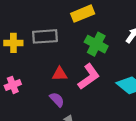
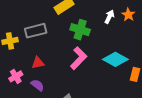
red triangle: (60, 74) -> (38, 63), moved
purple semicircle: (57, 100) -> (37, 85), moved

